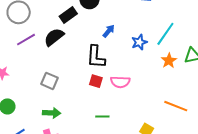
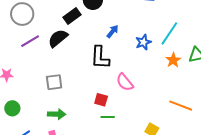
gray square: (50, 81) -> (54, 82), turned -30
red square: (96, 81) -> (101, 100), moved
pink semicircle: (120, 82) -> (125, 82), turned 48

